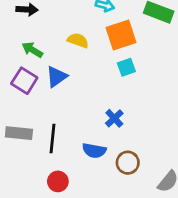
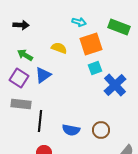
blue cross: (114, 118) -> (115, 85), moved, size x1.6
gray rectangle: (19, 133) -> (21, 104), moved
brown circle: (128, 163) -> (101, 130), moved

